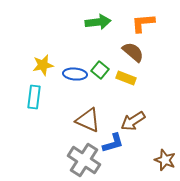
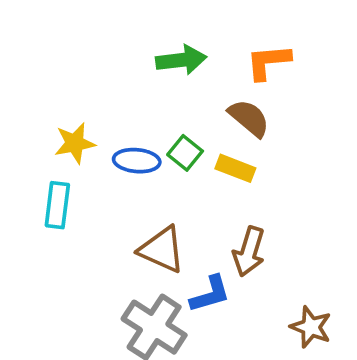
brown arrow: (133, 121) -> (249, 252), turned -40

